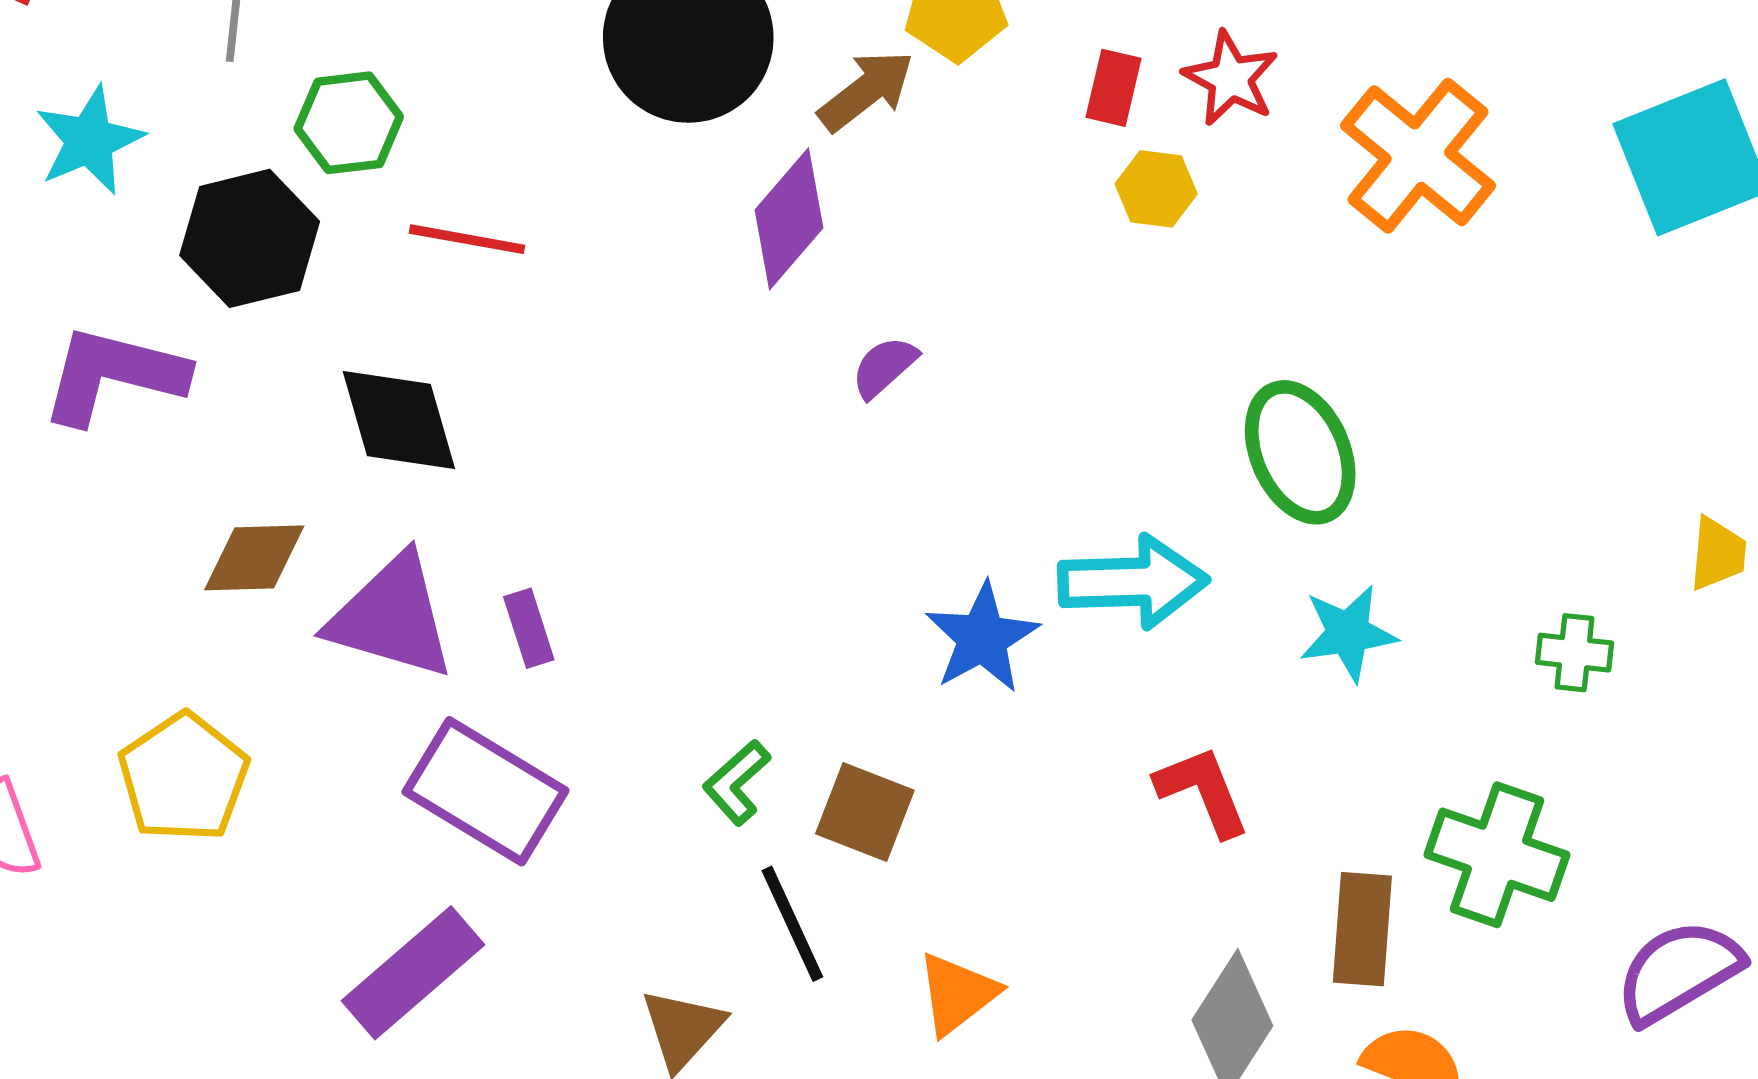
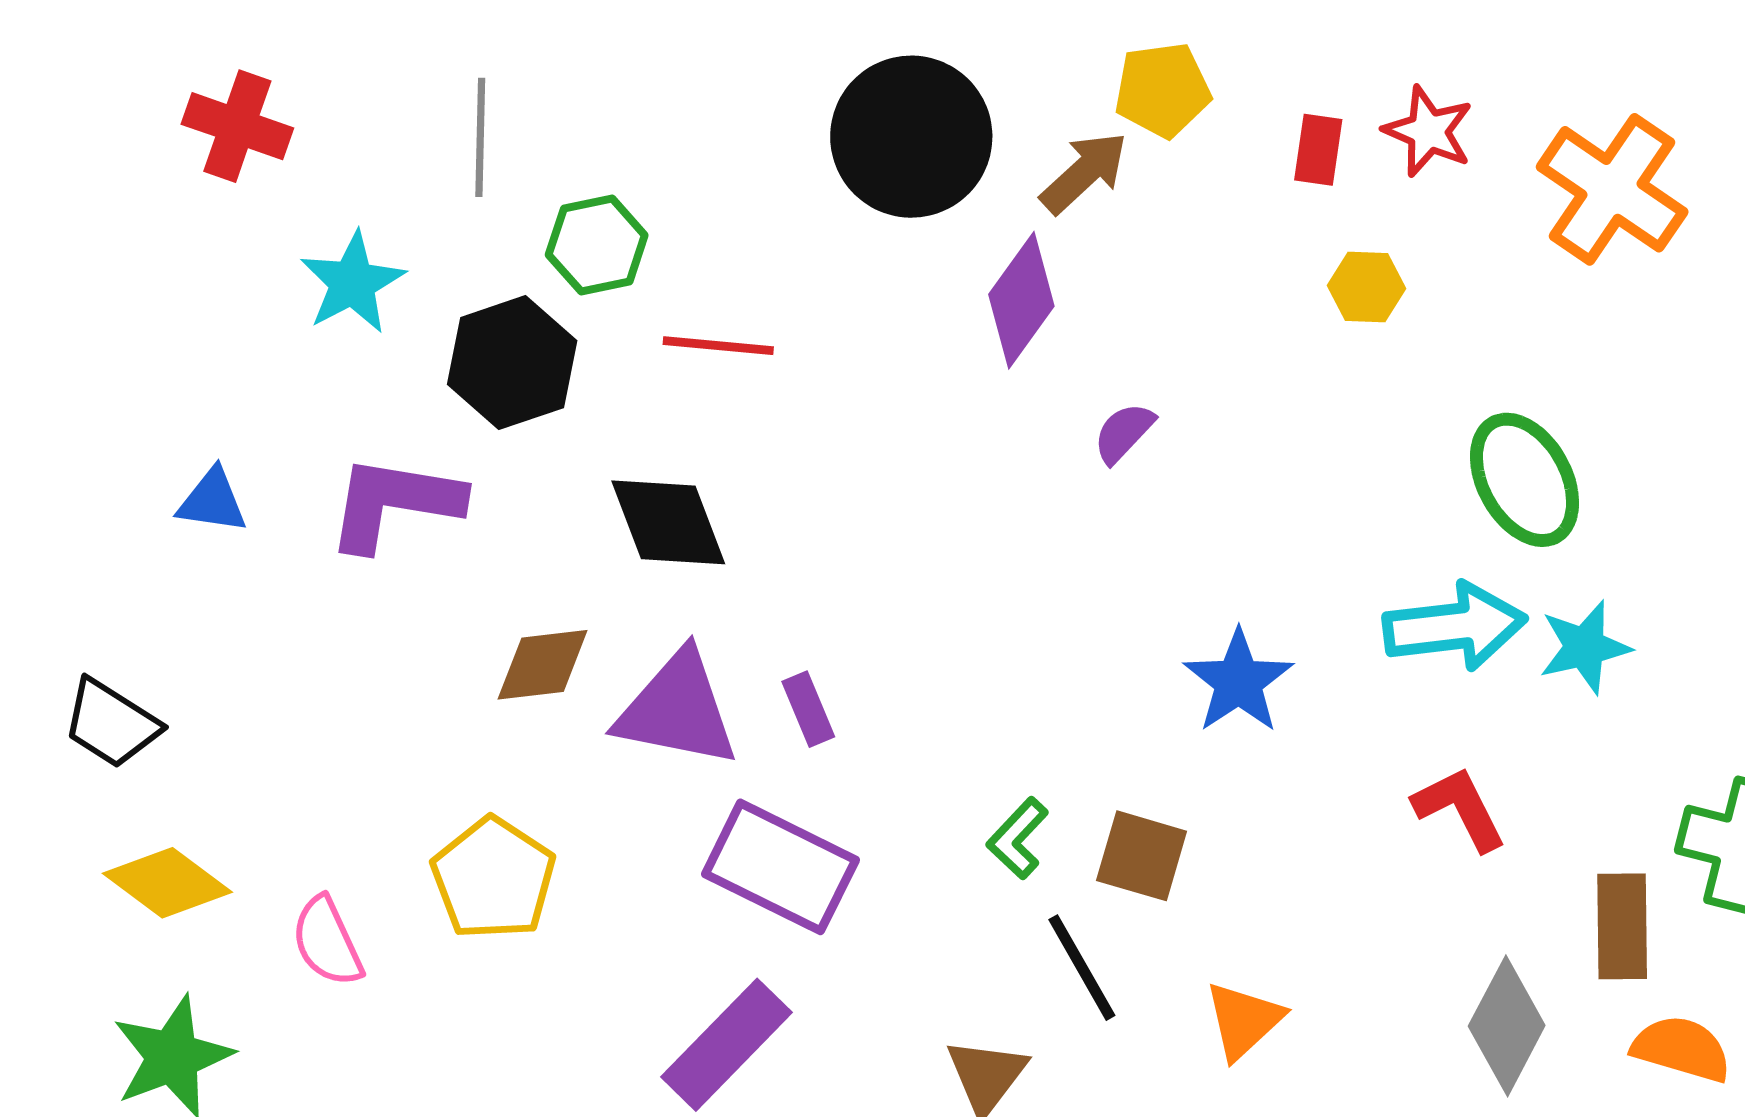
yellow hexagon: (1156, 189) -> (1367, 287), moved
cyan arrow: (1133, 582) -> (1455, 626), moved

